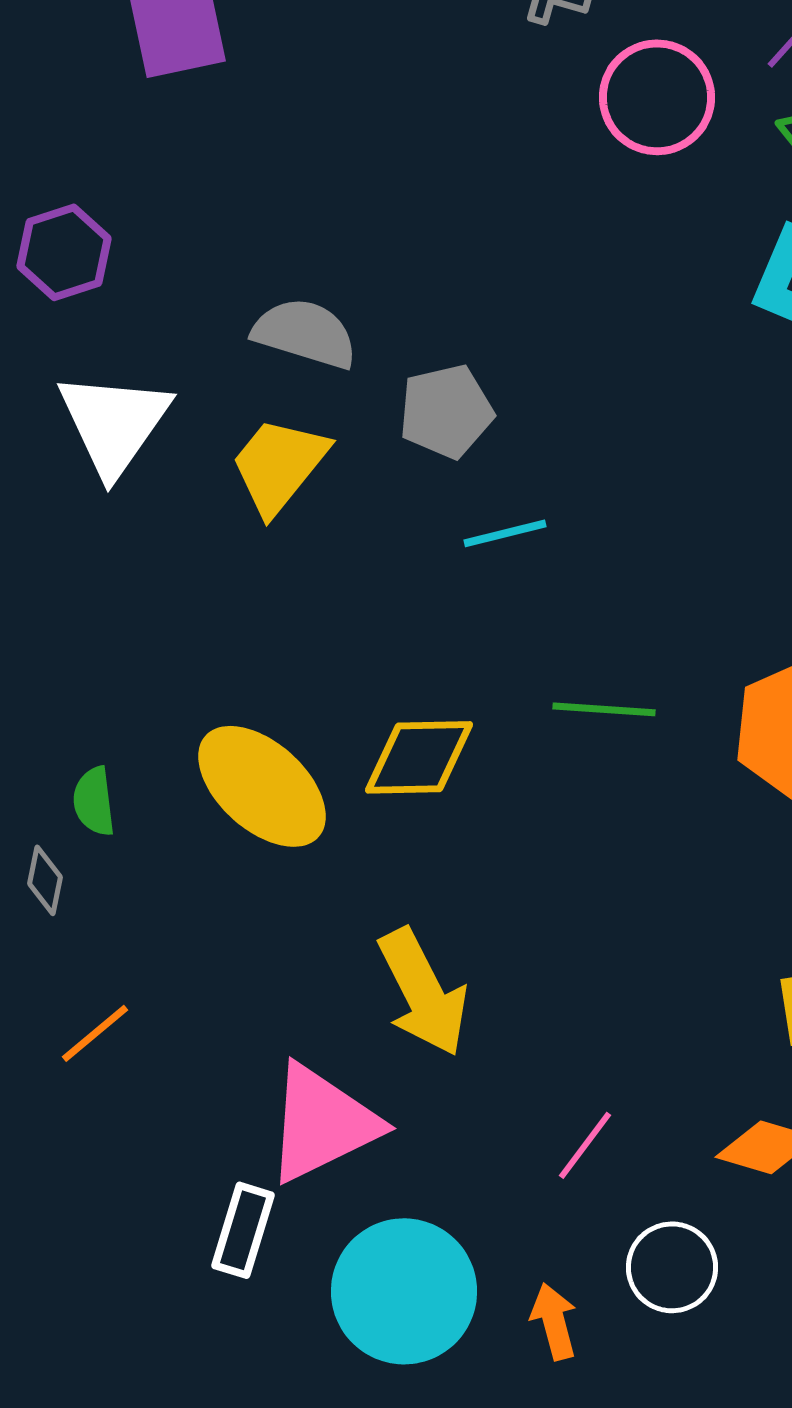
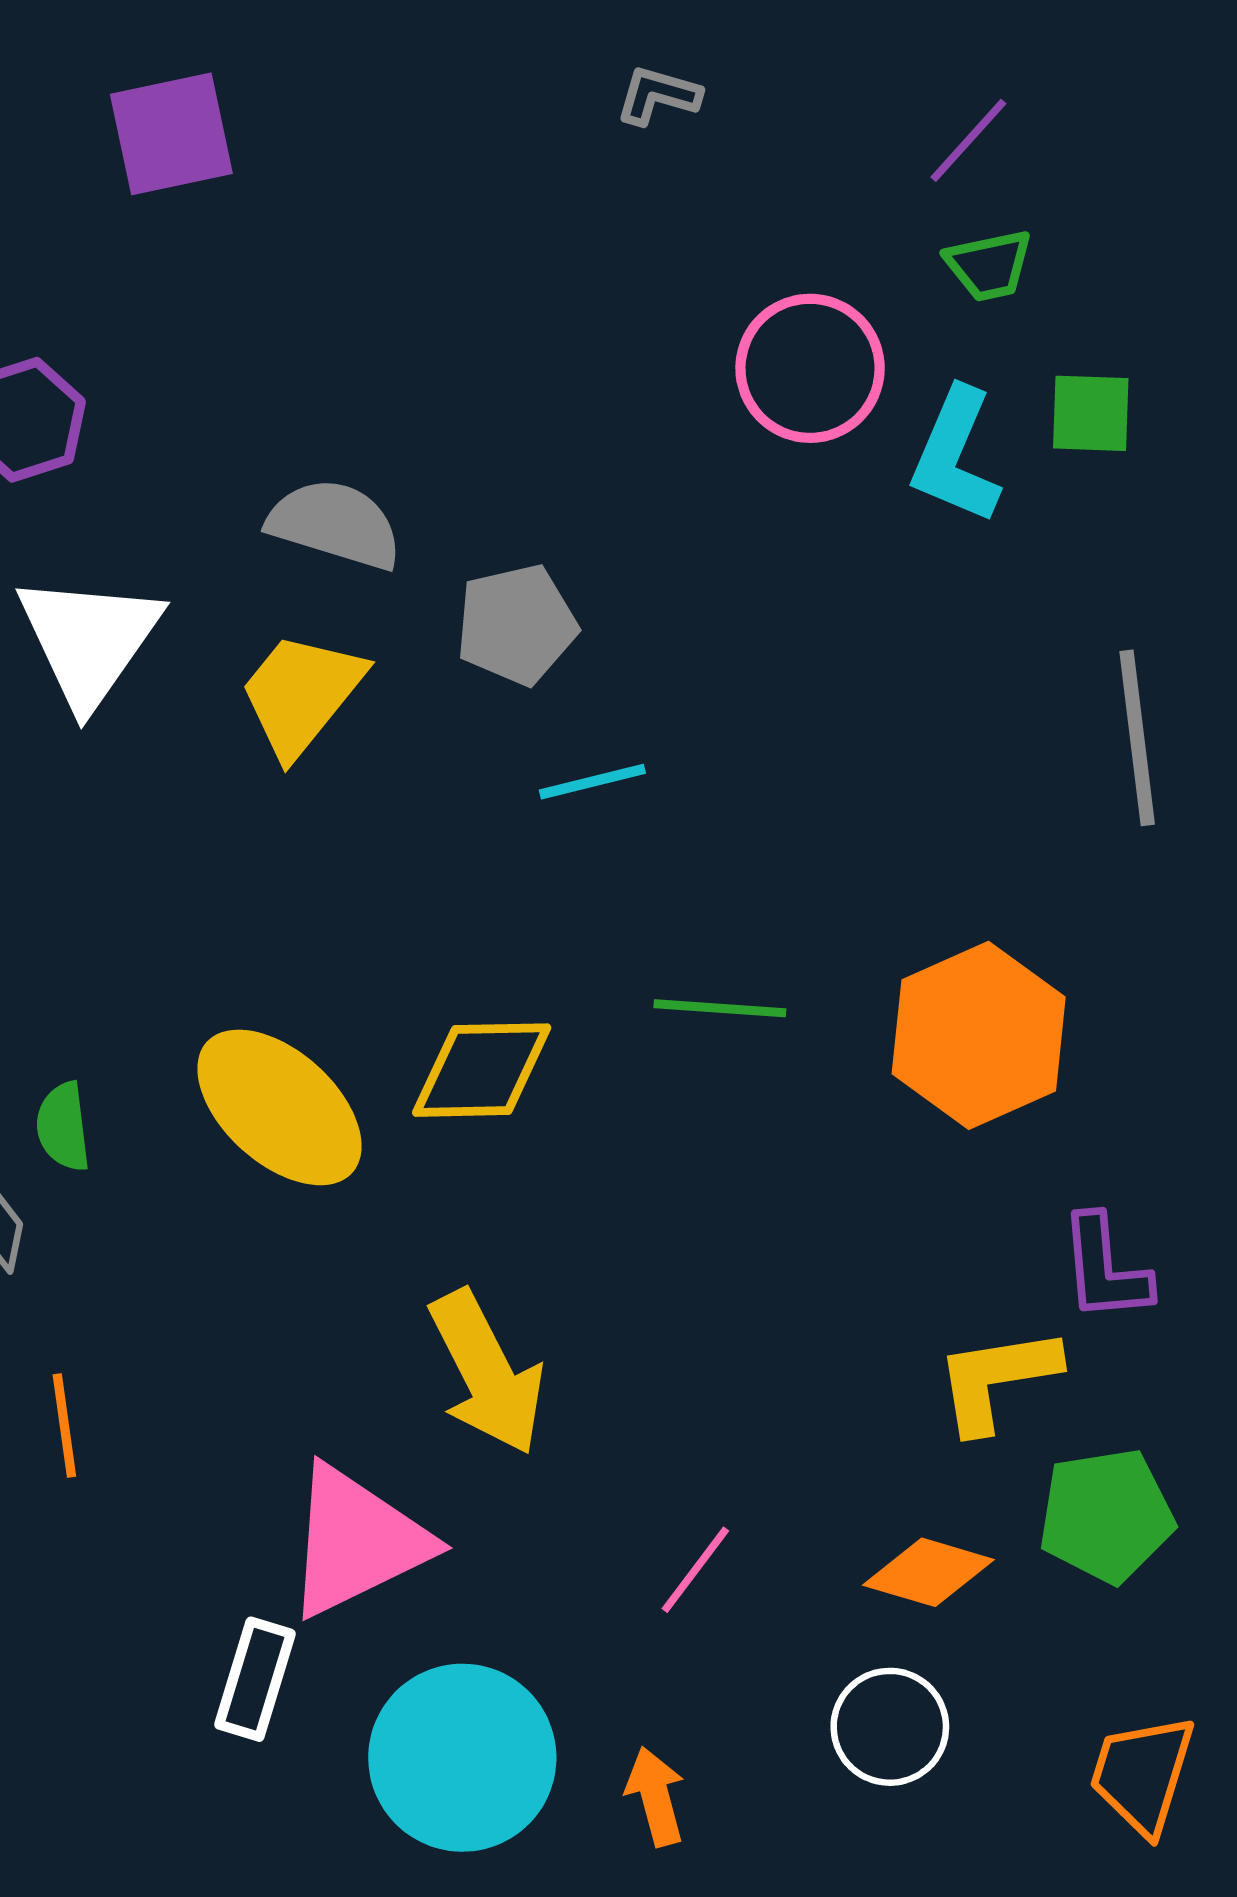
pink circle: (657, 97) -> (810, 368), moved
orange line: (95, 1033) -> (64, 1425), turned -58
white circle: (672, 1267) -> (890, 1727), moved

